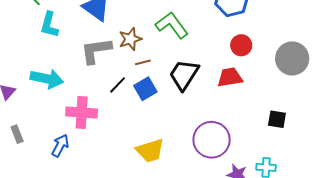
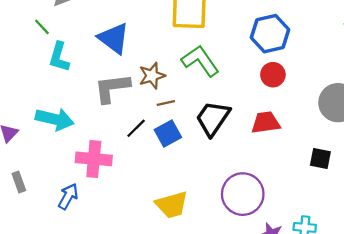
red circle: (241, 45) -> (273, 75), moved
black square: (277, 119) -> (320, 159), moved

